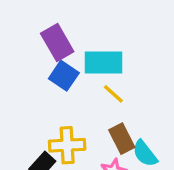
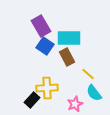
yellow line: (113, 94) -> (88, 74), moved
brown rectangle: (122, 139) -> (67, 57), moved

